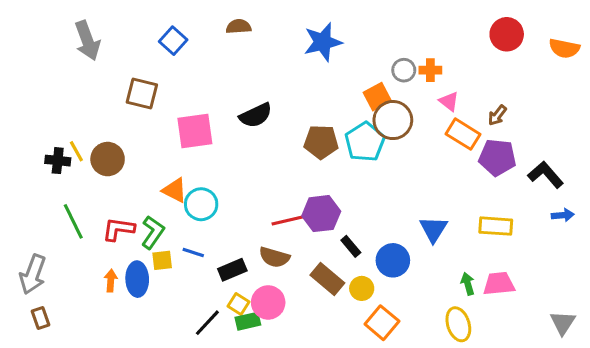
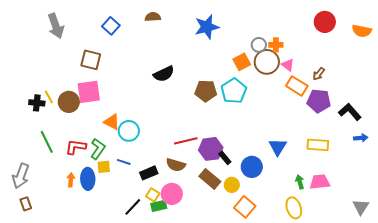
brown circle: (393, 120) -> (267, 62), moved
pink square: (195, 131) -> (89, 92), moved
purple hexagon: (321, 214) -> (211, 149), moved

